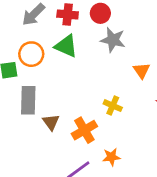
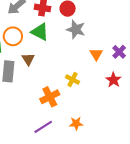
brown triangle: (51, 122) -> (28, 59), moved
orange star: (111, 157) -> (76, 123), moved

